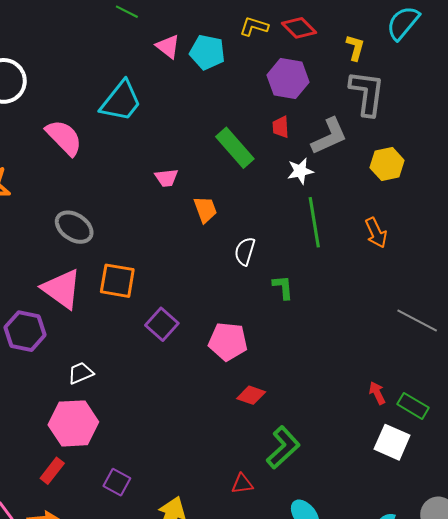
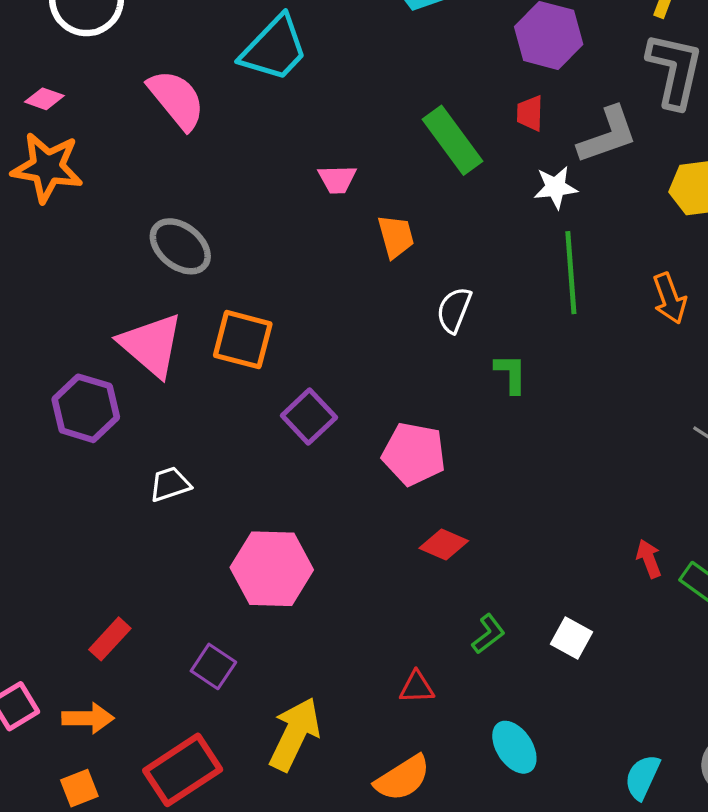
pink hexagon: (73, 423) -> (272, 569), moved
white square: (392, 442) -> (571, 638), moved, size x0.7
green L-shape: (283, 447) -> (488, 634), size x0.6

